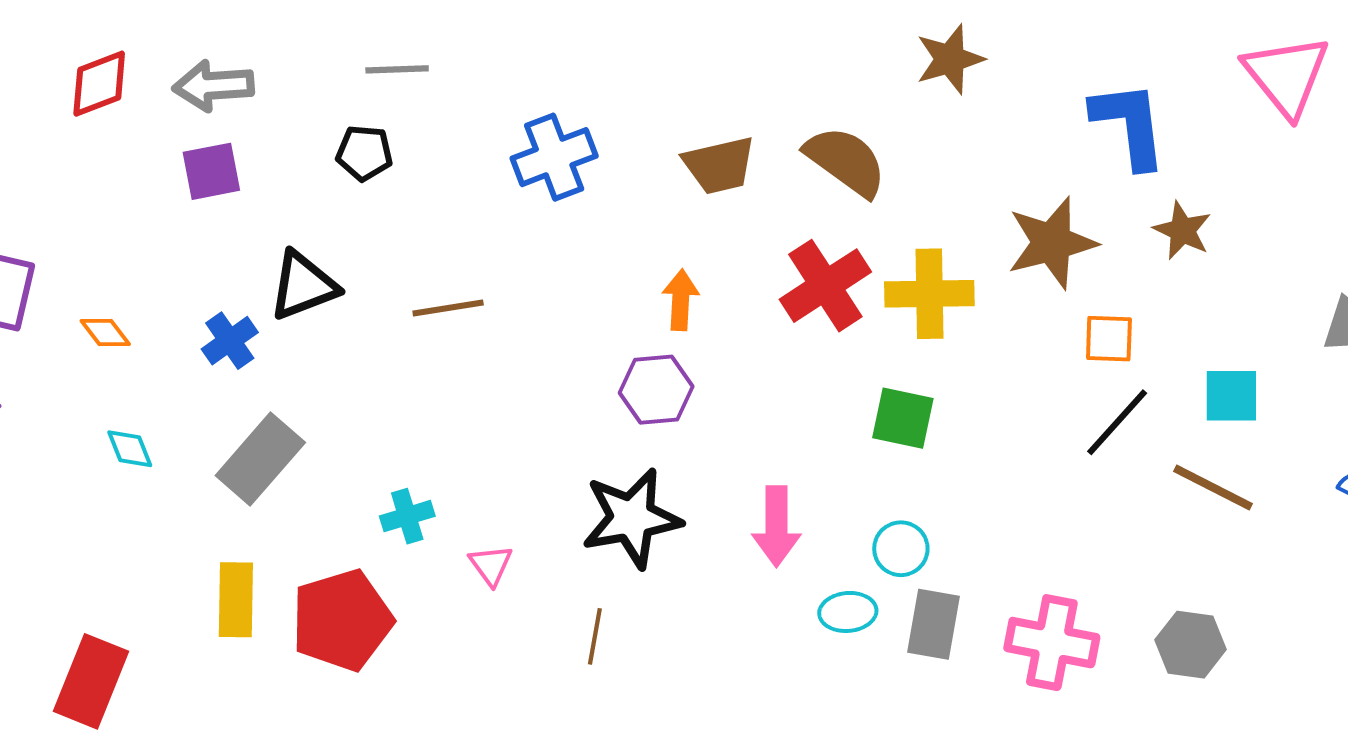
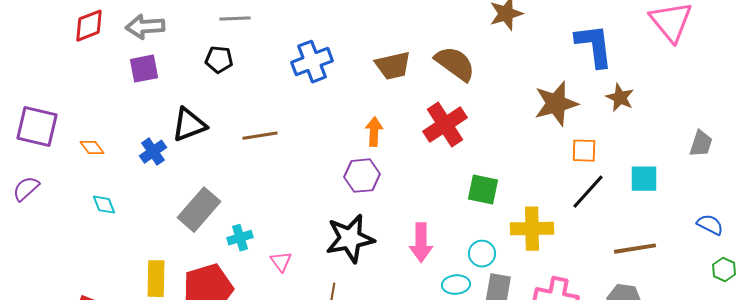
yellow cross: (929, 294) -> (532, 229), moved
gray rectangle: (260, 459) -> (199, 210), moved
brown line: (1213, 488) -> (635, 249), moved, turned -36

